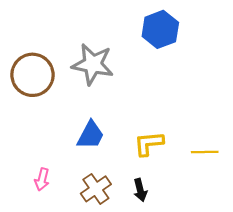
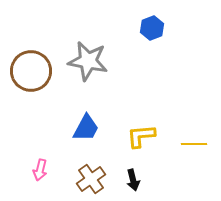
blue hexagon: (160, 29) -> (152, 28), size x0.7

